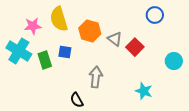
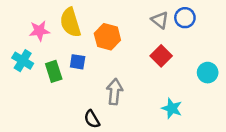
gray triangle: (115, 39) -> (160, 20), moved
cyan cross: (19, 51) -> (23, 61), size x0.7

